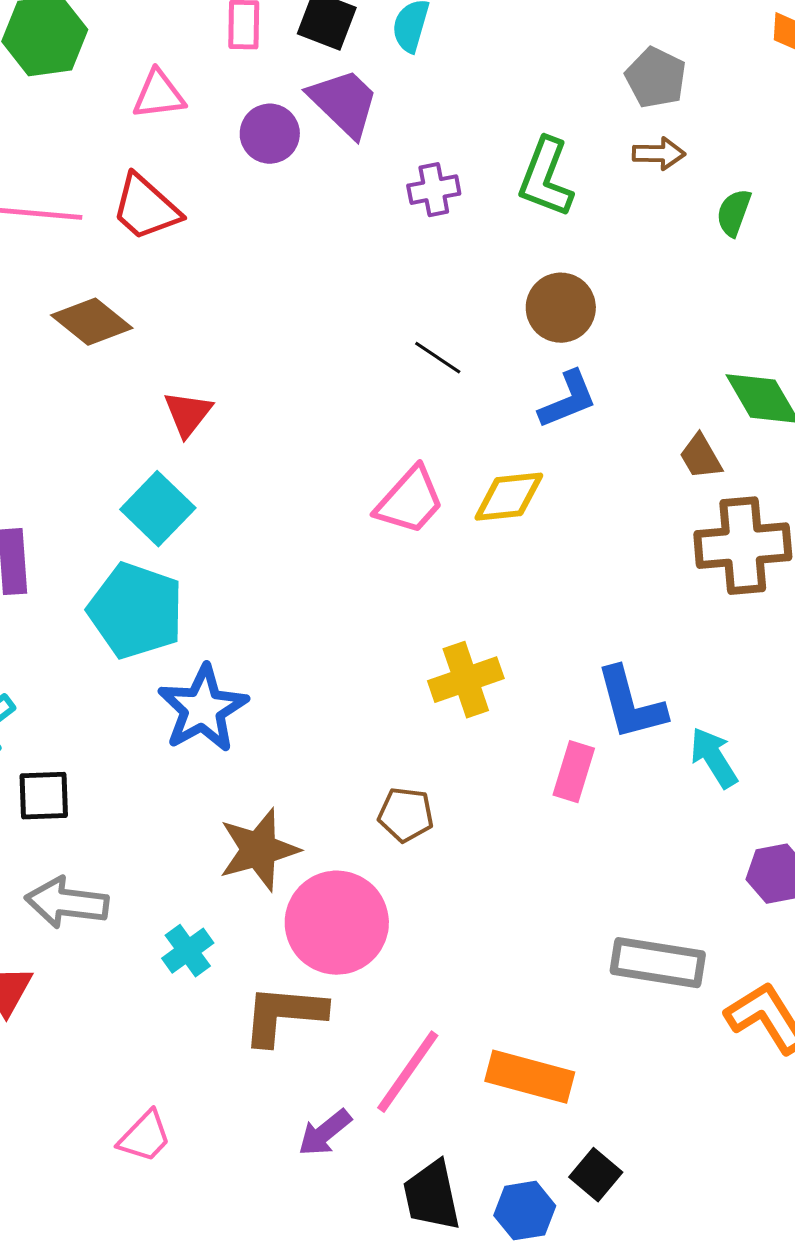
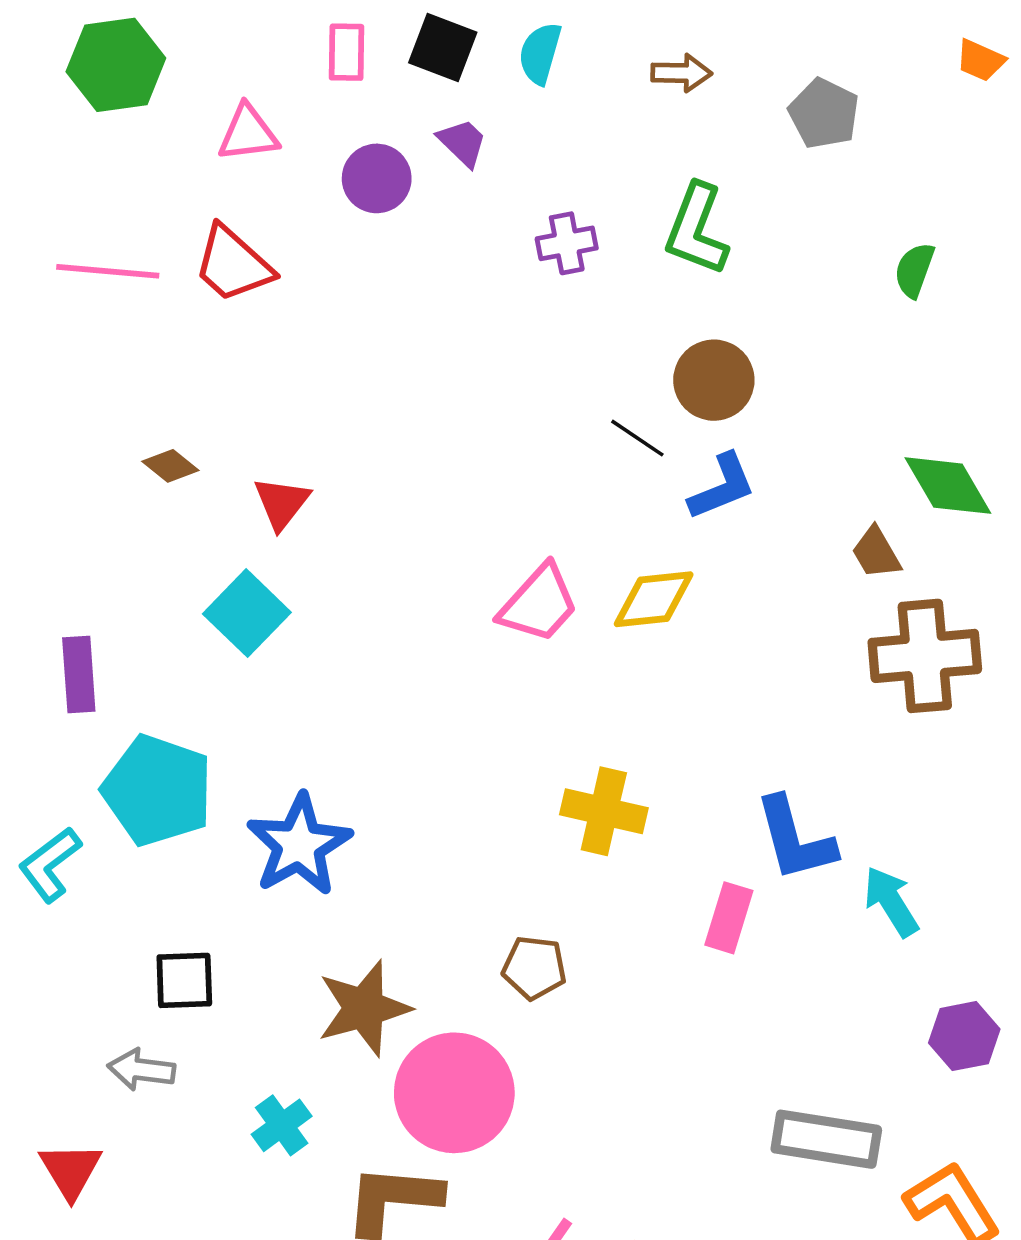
purple trapezoid: (344, 103) -> (462, 143), size x0.6
brown arrow: (659, 154) -> (681, 73), moved
brown diamond: (92, 322) -> (170, 466), moved, size x0.6
black line: (438, 358) -> (637, 438), moved
cyan pentagon: (136, 611) -> (158, 790), moved
yellow cross: (466, 680) -> (604, 811), turned 32
black square: (44, 796) -> (184, 980), moved
gray arrow: (67, 903) -> (141, 1070), size x0.7

